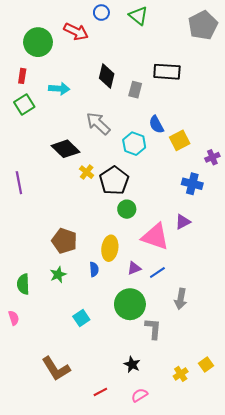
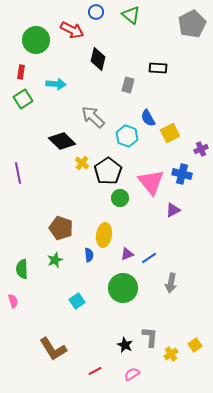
black rectangle: (167, 72) -> (158, 68), size x0.7
black diamond: (107, 76) -> (98, 59), moved
pink triangle: (155, 237) -> (151, 182), moved, turned 32
gray L-shape: (153, 329) -> (150, 337), moved

